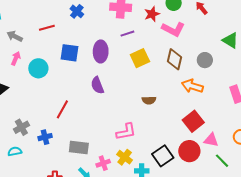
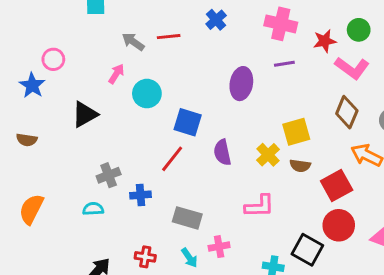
gray arrow: (15, 36) -> (133, 42), moved
blue square: (70, 53) -> (188, 122), moved
yellow square: (140, 58) -> (296, 132), moved
purple semicircle: (97, 85) -> (222, 152), moved
red square: (193, 121) -> (337, 185), moved
red circle: (189, 151) -> (339, 225), moved
black square: (163, 156) -> (307, 250), turned -35
yellow cross: (125, 157) -> (268, 155), moved

